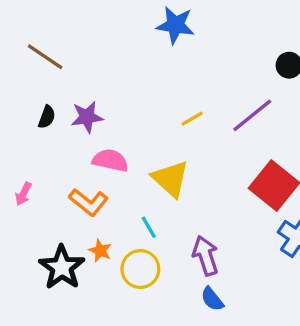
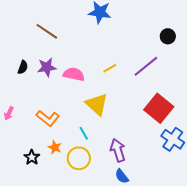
brown line: (45, 57) -> (47, 31), moved
pink semicircle: (110, 160) -> (74, 74), moved
black star: (62, 267) -> (32, 157), size x0.6

